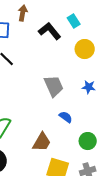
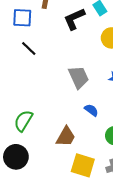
black L-shape: (50, 31) -> (74, 19), turned -75

